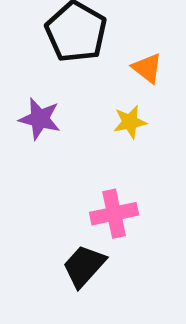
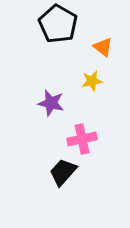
purple star: (40, 119) -> (51, 103), moved

